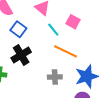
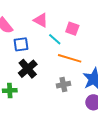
blue square: (18, 29) -> (21, 44), turned -35

